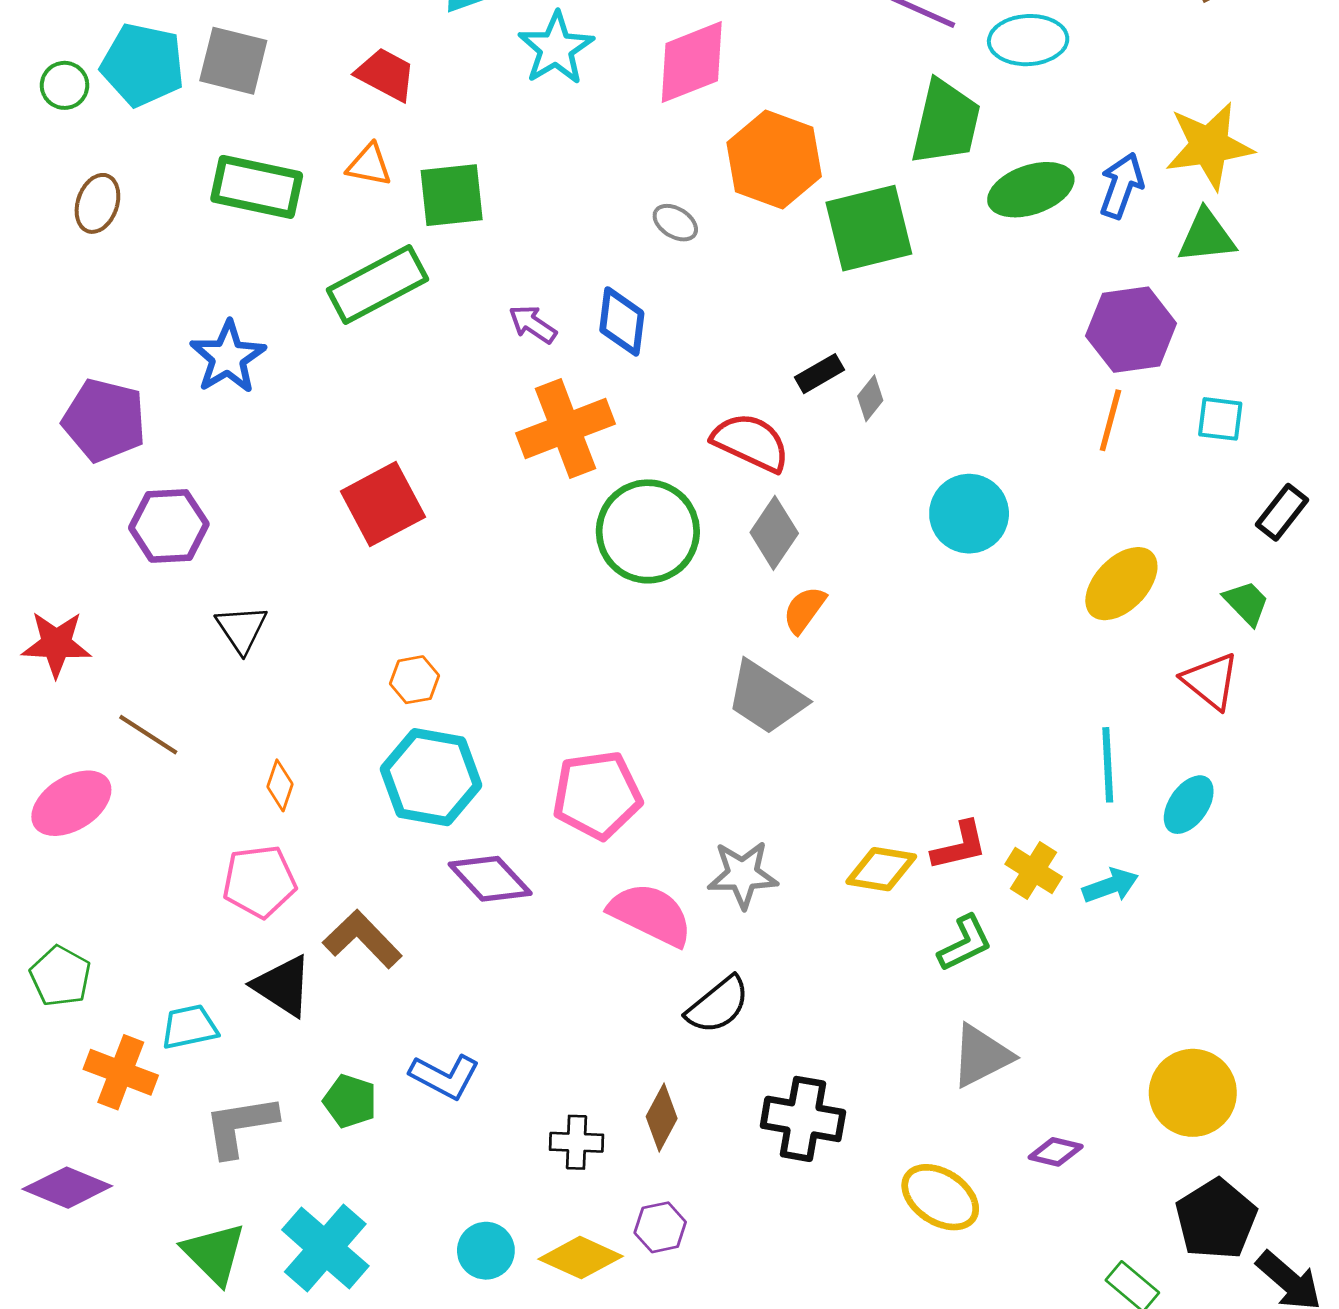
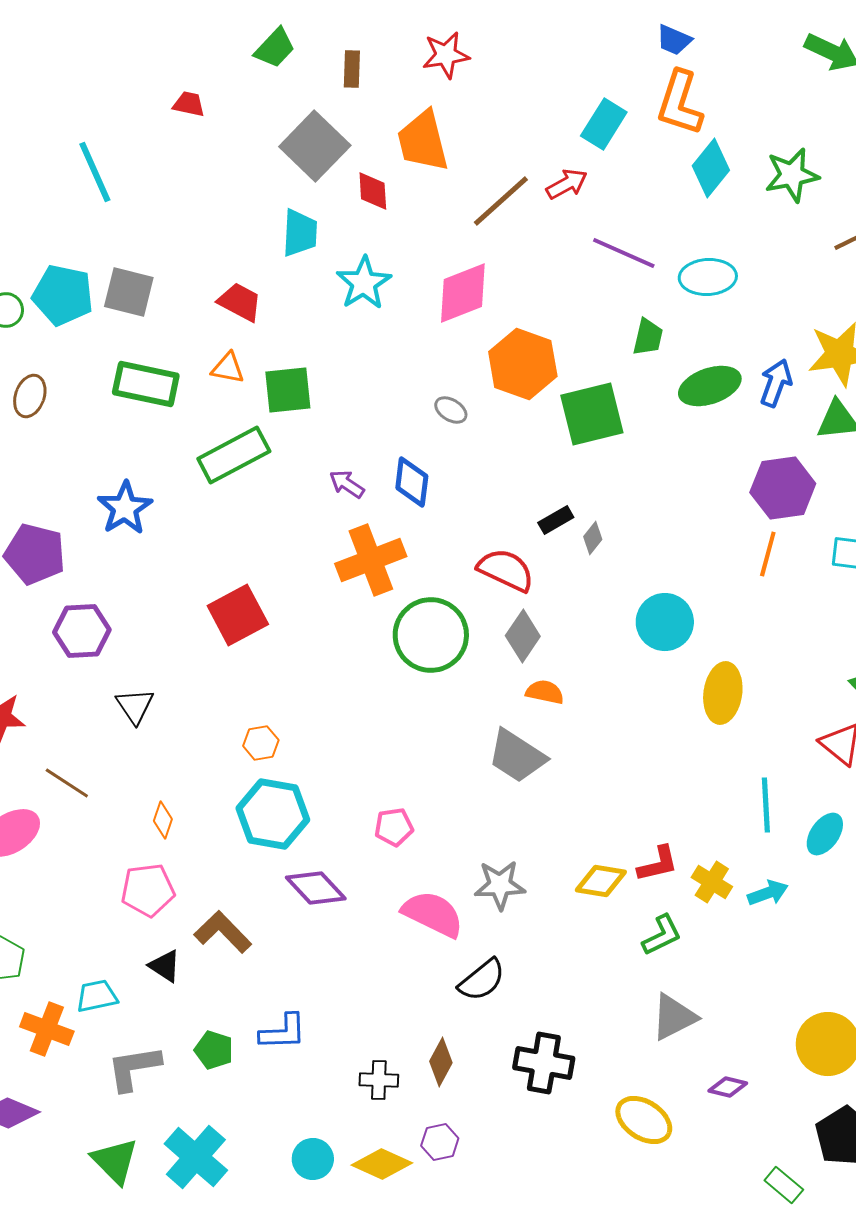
green trapezoid: (946, 122) -> (648, 337), size x0.6
yellow ellipse: (1121, 584) -> (723, 693), moved, turned -36
orange semicircle: (804, 610) -> (545, 692), turned 66
pink pentagon: (597, 795) -> (394, 827), size x0.6
black triangle: (283, 986) -> (165, 966), size x0.7
blue L-shape: (445, 1076) -> (283, 1032), turned -30

